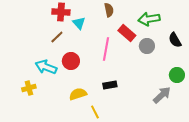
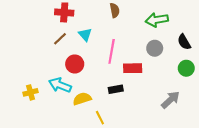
cyan triangle: (79, 23) -> (85, 35), moved
red rectangle: (127, 33) -> (133, 68), moved, turned -42
cyan arrow: (46, 67) -> (60, 85), moved
green circle: (177, 75) -> (186, 68), moved

